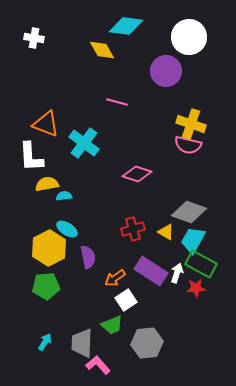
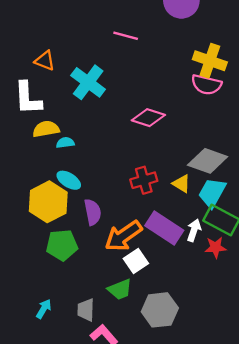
orange triangle: (46, 124) -> (45, 61), size x0.7
orange arrow: (115, 278) -> (123, 236), size x1.6
green pentagon: (46, 286) -> (62, 245), moved
gray trapezoid: (82, 343) -> (86, 310), size x0.7

